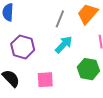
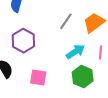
cyan arrow: (64, 45) -> (75, 52), moved

